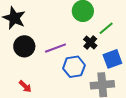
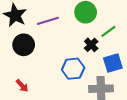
purple line: (55, 48) -> (48, 21), moved

